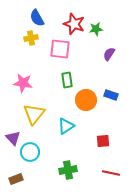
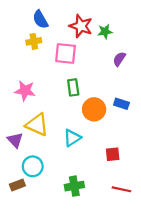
yellow triangle: (34, 114) -> (37, 125), turned -45
purple triangle: (13, 138) -> (15, 140), moved
brown rectangle: (16, 179) -> (17, 185), moved

